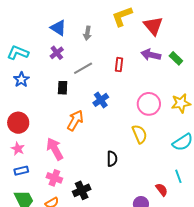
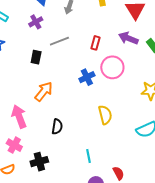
blue cross: (101, 100) -> (87, 77), moved
pink circle: (149, 104) -> (112, 67), moved
black semicircle: (112, 159) -> (57, 127), moved
cyan line: (178, 176) -> (88, 156), moved

